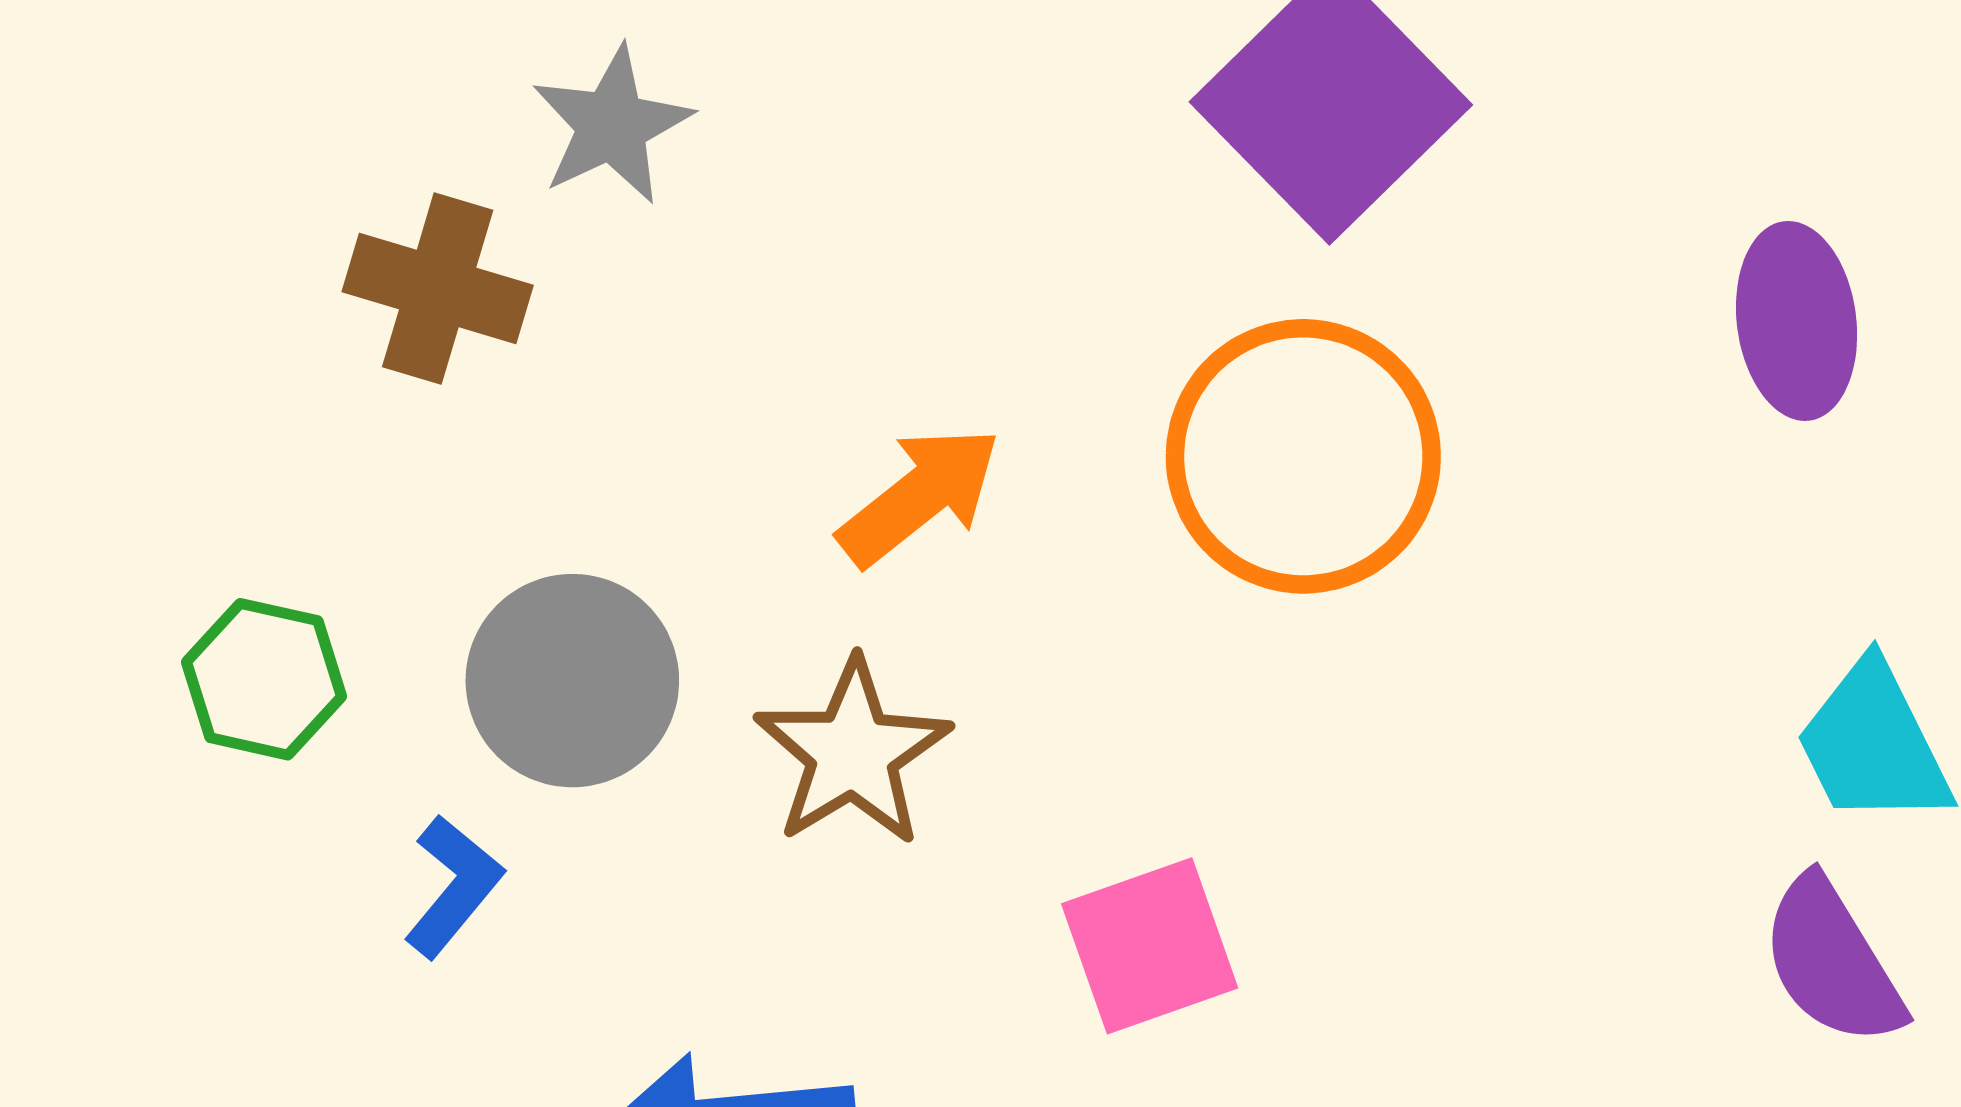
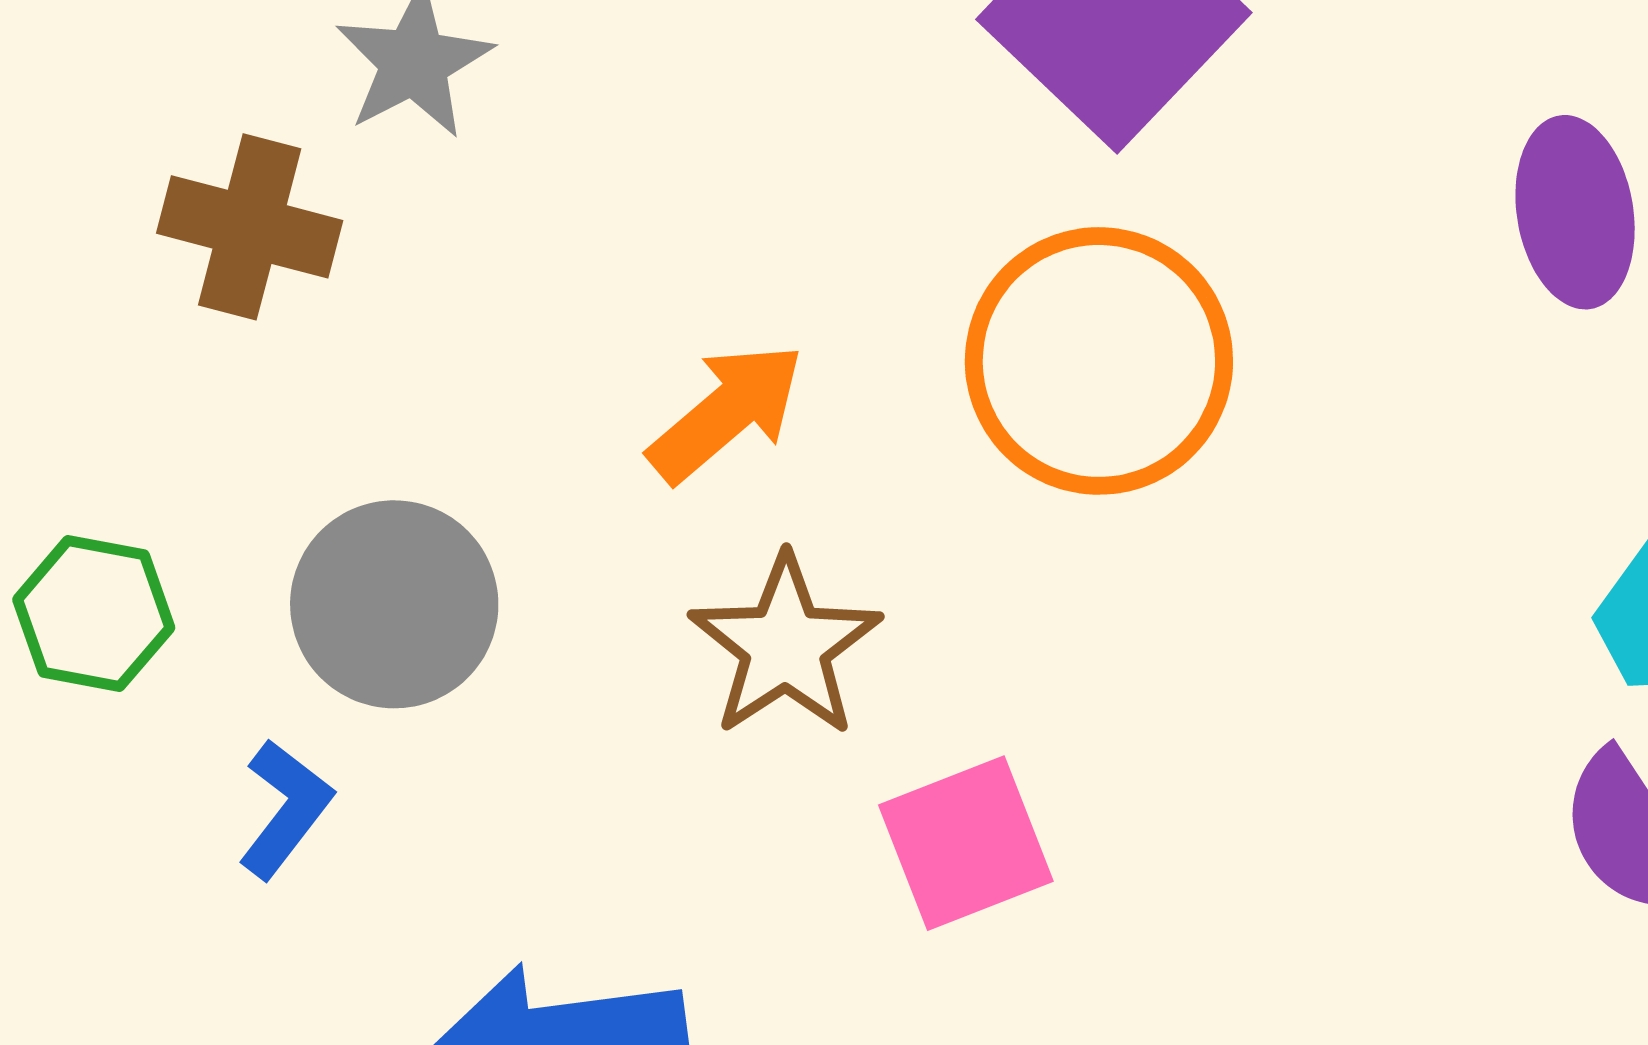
brown star: (853, 753) -> (785, 646), moved

